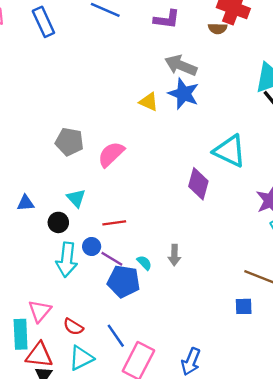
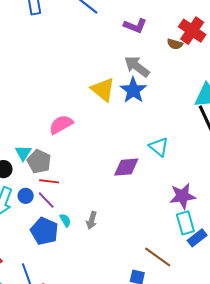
yellow triangle: (149, 102) -> (103, 90), size x1.5
gray pentagon: (69, 142) -> (39, 162), moved
cyan triangle: (230, 151) -> (159, 147), size x0.7
purple diamond: (198, 184) -> (126, 167), turned 56
purple line: (112, 259) -> (46, 200), moved

